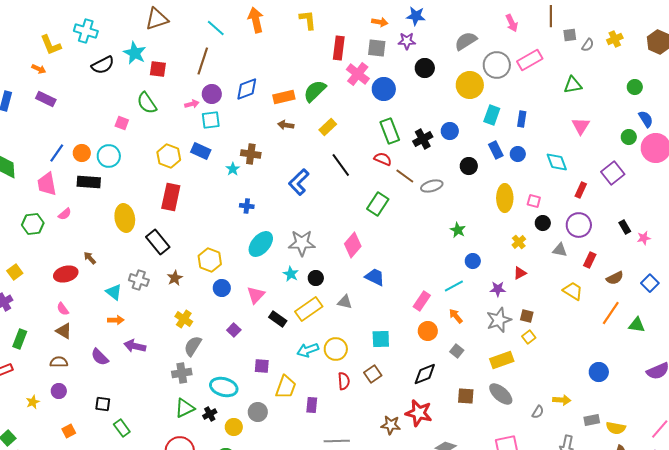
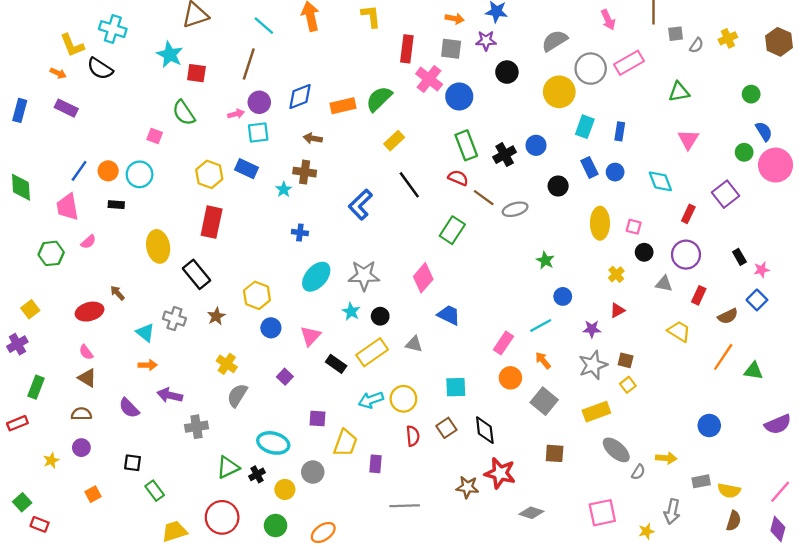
black semicircle: (103, 65) -> (100, 69), moved, turned 60
brown arrow: (286, 125) -> (313, 138), moved
black rectangle: (89, 182) -> (116, 205), size x0.6
blue square: (650, 283) -> (757, 300), moved
gray square: (457, 351) -> (544, 401), size x1.6
gray cross: (182, 373) -> (196, 427), moved
black diamond: (425, 374) -> (485, 430), moved, turned -75
gray ellipse: (501, 394) -> (616, 450), moved

